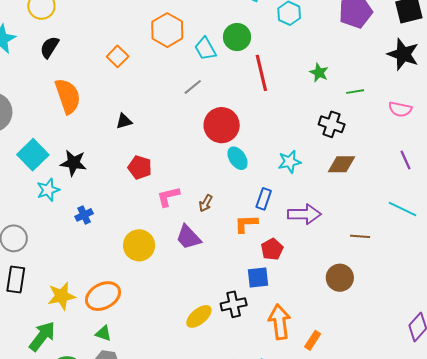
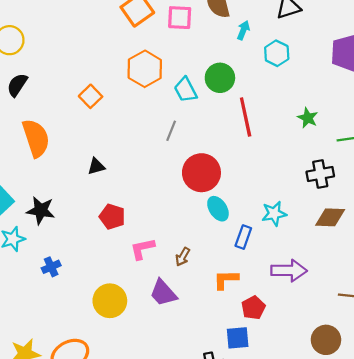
gray line: (193, 87) -> (171, 131), turned -30
black cross: (332, 124) -> (320, 174), turned -30
blue rectangle: (264, 199) -> (243, 237), moved

